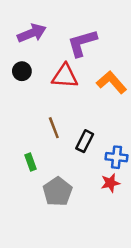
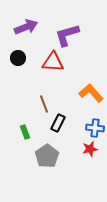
orange L-shape: (112, 82) -> (91, 93), moved
black rectangle: (85, 141) -> (58, 123), moved

